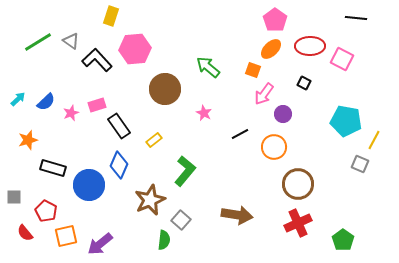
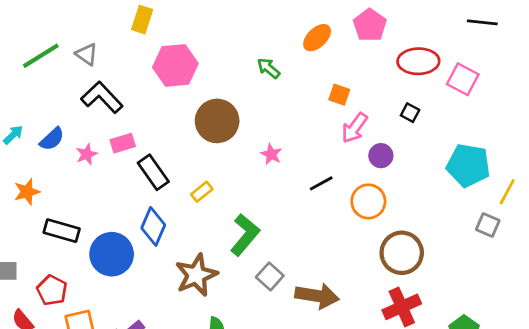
orange ellipse: (271, 49) -> (317, 38), moved
black L-shape: (97, 60) -> (102, 97), moved
green arrow: (208, 67) -> (268, 68), moved, size x0.7
gray square: (181, 220) -> (270, 276), moved

